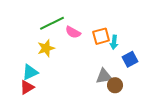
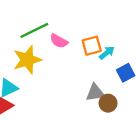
cyan arrow: (114, 42) -> (107, 53), turned -136
yellow star: (46, 48) -> (27, 60), size x1.4

